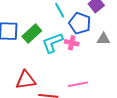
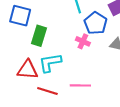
green rectangle: (32, 34) -> (39, 36), moved, turned -42
cyan L-shape: (52, 43) -> (50, 63), moved

